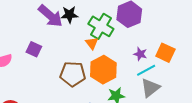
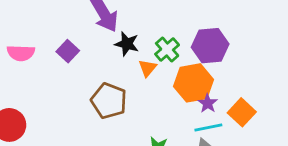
black star: (69, 15) -> (127, 44), moved
green cross: (101, 26) -> (167, 50), size x0.7
orange hexagon: (103, 70) -> (193, 83), moved

